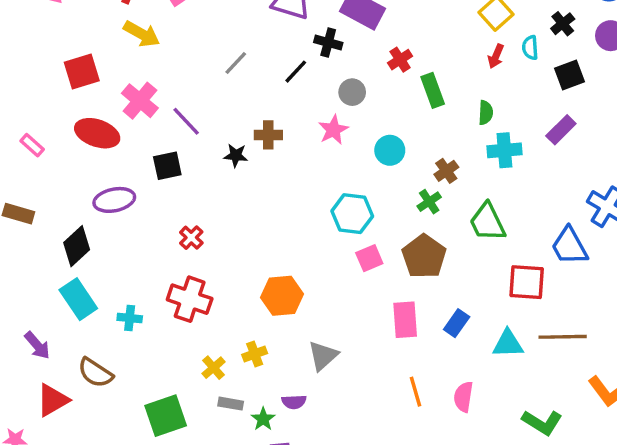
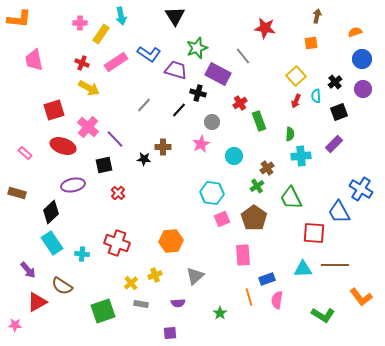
red cross: (191, 238) -> (118, 193), moved
blue rectangle: (457, 323) -> (267, 279), moved, turned 35
green star: (263, 419) -> (220, 313), moved

